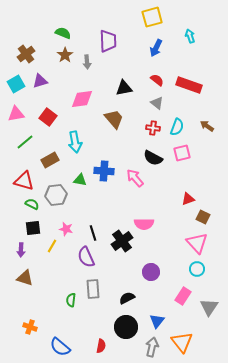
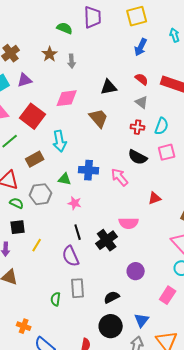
green semicircle: (63, 33) -> (65, 28), moved
purple trapezoid: (108, 41) -> (93, 17), moved
red square: (48, 117) -> (33, 116), size x1.4
red triangle: (188, 199) -> (155, 198), moved
pink star: (66, 229) -> (75, 203), moved
orange cross: (30, 327) -> (24, 326), moved

